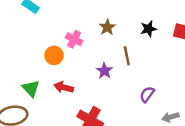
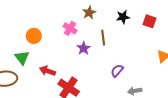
pink cross: (74, 39) -> (70, 28), moved
orange circle: (54, 55) -> (34, 36), moved
red arrow: (64, 87) -> (47, 71), moved

